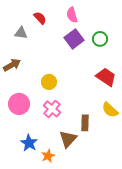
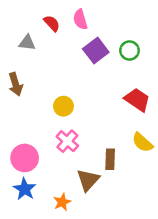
pink semicircle: (72, 15) -> (80, 19), moved
brown arrow: (12, 65) -> (16, 84), turned 102
pink circle: (19, 104) -> (25, 158), moved
blue star: (29, 143) -> (25, 189), moved

